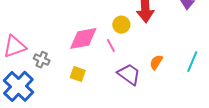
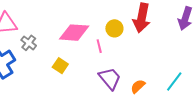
orange semicircle: (156, 62) -> (138, 86), moved

